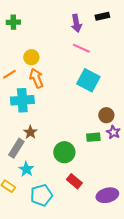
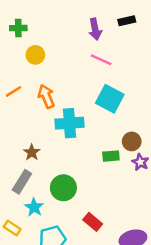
yellow circle: (31, 57) -> (35, 55), moved
cyan cross: (22, 100) -> (70, 123), moved
brown star: (30, 132) -> (32, 152), moved
green rectangle: (93, 137) -> (111, 156), moved
green circle: (64, 152) -> (63, 188), moved

